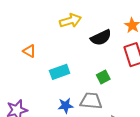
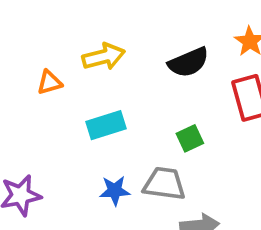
yellow arrow: (70, 21) -> (104, 57), moved
orange triangle: (29, 51) -> (49, 82), turned -48

